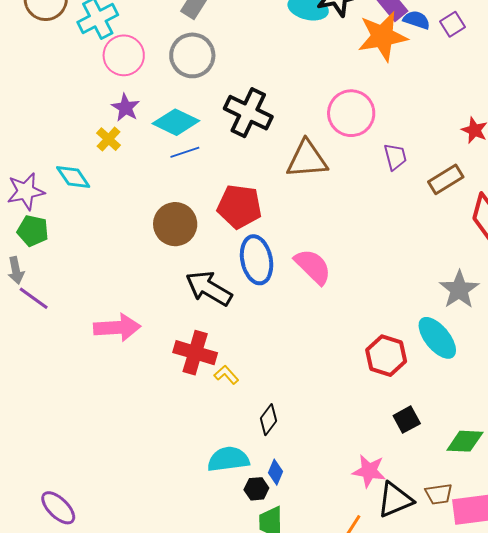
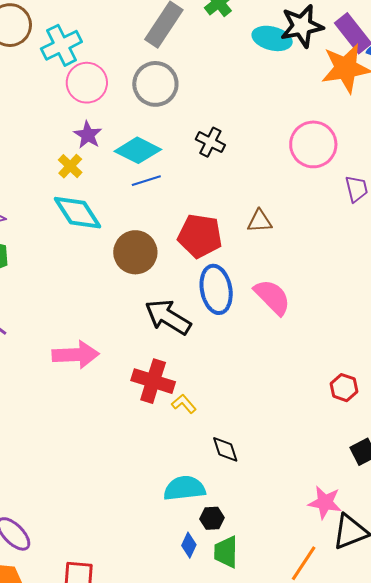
black cross: (248, 113) -> (210, 142), size x0.6
brown triangle: (307, 159) -> (260, 221), moved, size x0.6
cyan diamond: (73, 177) -> (78, 213), moved, size x1.4
red hexagon: (386, 356) -> (344, 388), size x0.7
black diamond: (268, 420) -> (225, 449), turned -56
blue diamond: (275, 472) -> (189, 545), moved

